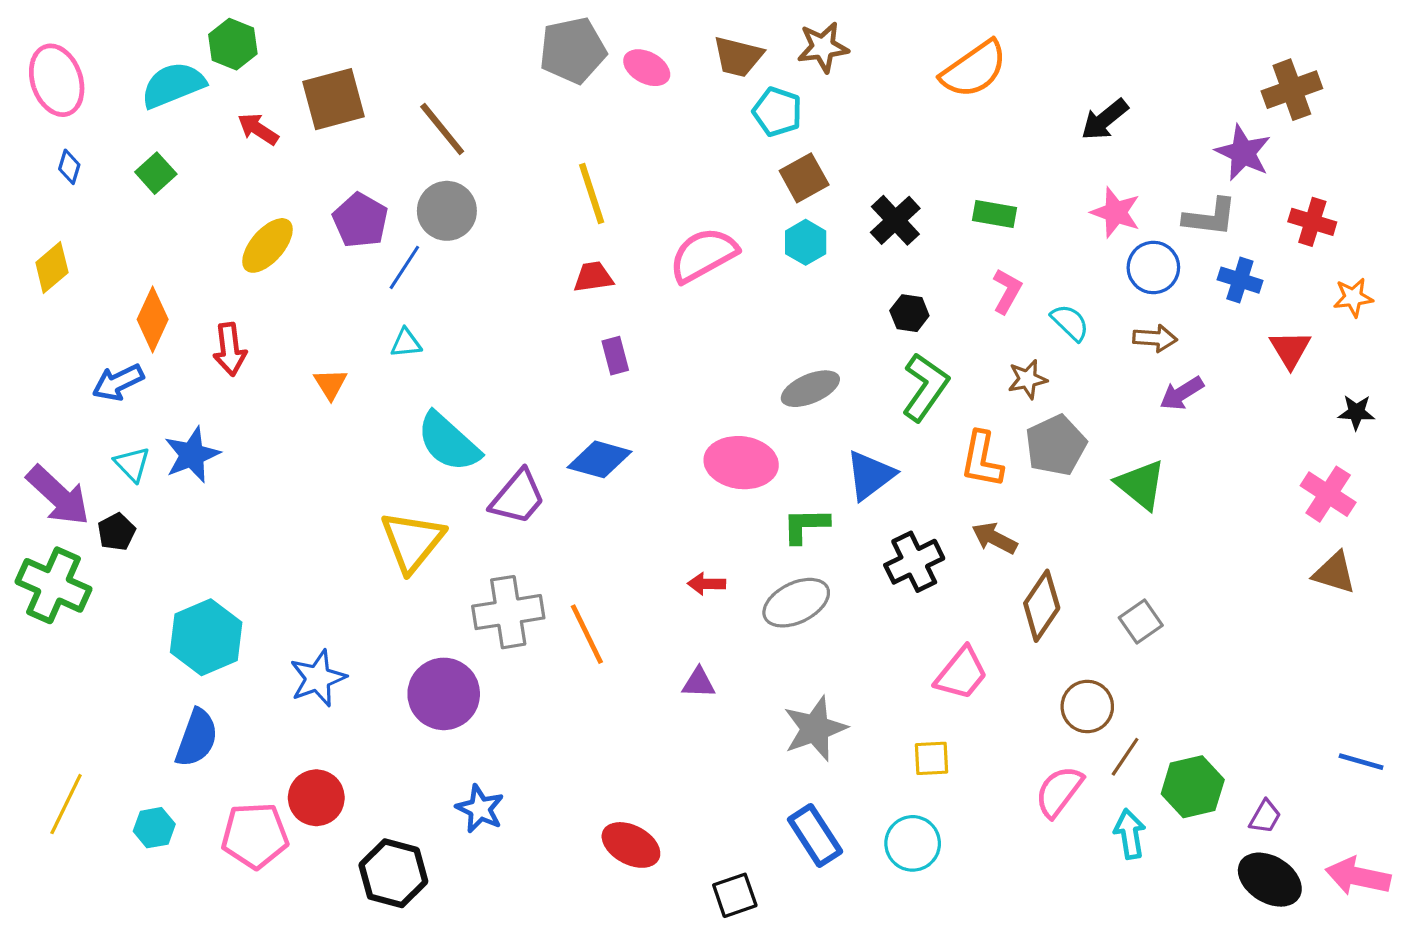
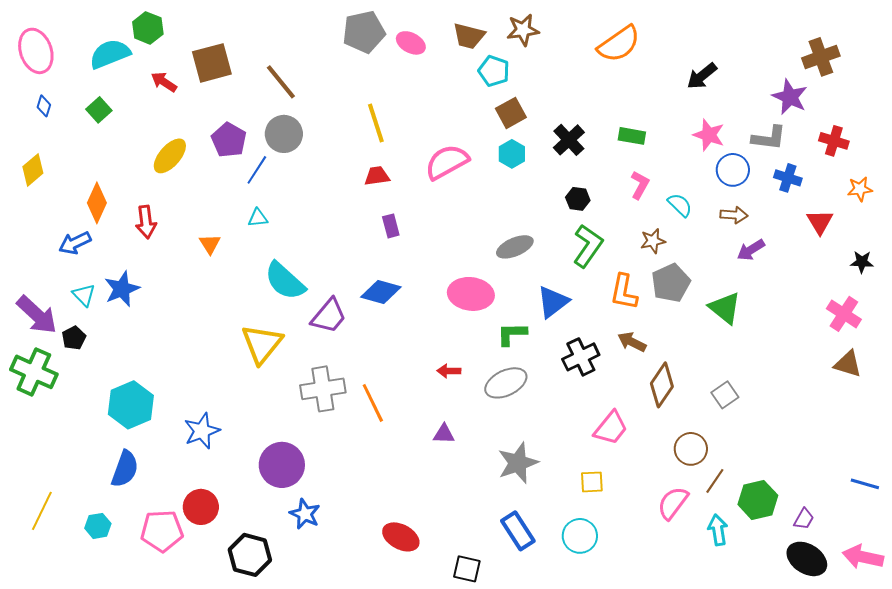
purple circle: (444, 694) -> (282, 465), moved
black square: (735, 895) -> (467, 569), turned 32

